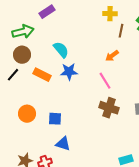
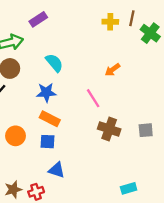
brown line: (121, 31) -> (132, 18), moved
blue star: (69, 72) -> (46, 92), moved
orange rectangle: (42, 75) -> (50, 119), moved
pink line: (105, 81) -> (93, 98), moved

